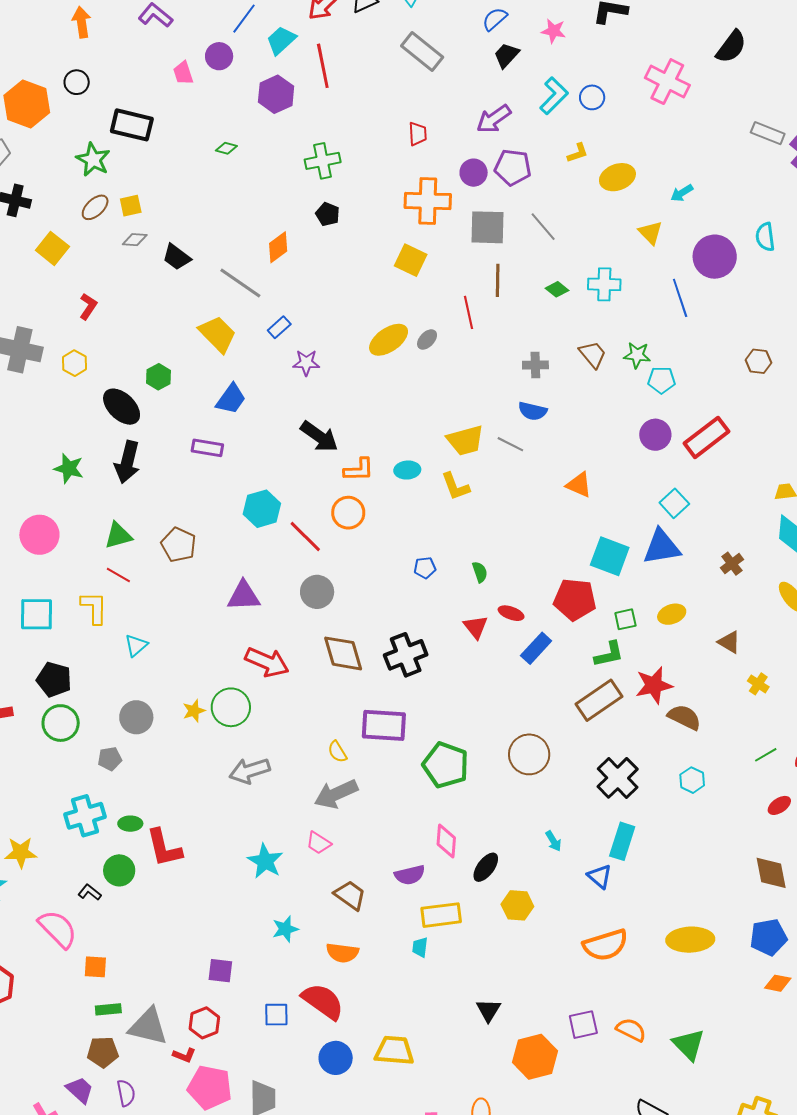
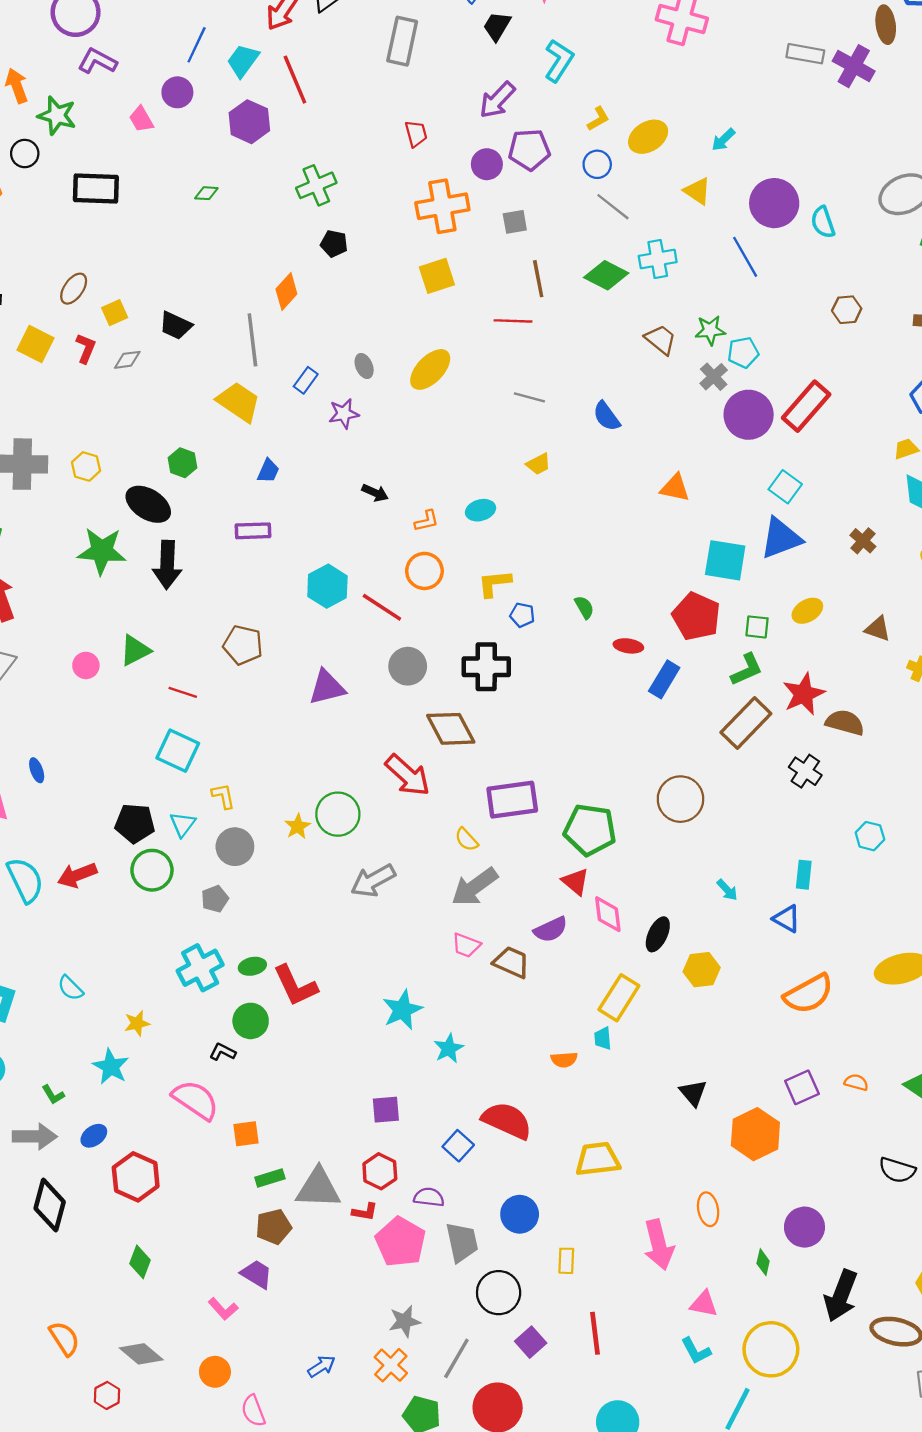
gray rectangle: (422, 52) -> (402, 41), turned 75
blue circle: (592, 97) -> (597, 164), moved
green star: (93, 160) -> (57, 115), moved
yellow square: (131, 206) -> (115, 313), moved
gray square: (487, 227) -> (515, 222), size x0.6
gray line: (543, 227) -> (613, 207), moved
cyan semicircle: (765, 237) -> (823, 222), moved
gray diamond: (135, 240) -> (127, 360), moved
yellow square: (411, 260) -> (437, 276), turned -32
gray line: (240, 283) -> (252, 340), turned 60
green diamond: (557, 289) -> (606, 275), size x1.6
red L-shape: (88, 306) -> (86, 348), moved
red line: (469, 312) -> (513, 321), turned -64
gray ellipse: (427, 339) -> (364, 366), moved, turned -55
gray cross: (535, 365) -> (714, 377), moved, turned -30
blue trapezoid: (231, 399) -> (268, 471), size x0.7
blue semicircle: (533, 411) -> (607, 416), turned 52
purple circle: (655, 435) -> (749, 415), size x1.4
black arrow: (319, 436) -> (375, 493), size x0.6
yellow trapezoid: (465, 440) -> (538, 464), size x0.6
gray line: (510, 444) -> (529, 397), moved
green star: (69, 468) -> (102, 551), moved, size x1.4
orange L-shape: (359, 470) -> (426, 521), size x0.7
yellow L-shape: (455, 486) -> (494, 583), moved, turned 116
pink circle: (39, 535) -> (86, 665), size x0.6
green triangle: (118, 536) -> (135, 650), moved
blue pentagon: (425, 568) -> (522, 615), turned 30
red pentagon: (575, 600) -> (696, 616), turned 30
yellow L-shape: (94, 608) -> (223, 796), moved, size x0.7
cyan square: (37, 614) -> (178, 751), moved, turned 36
green square: (625, 619) -> (757, 627), turned 30
red triangle: (476, 627) -> (576, 882), moved
cyan triangle: (136, 645) -> (183, 824), moved
black cross: (406, 655) -> (486, 667), moved, turned 33
red arrow: (267, 662) -> (408, 775), moved, turned 30
black cross: (618, 778) -> (805, 771), moved, size x0.7
cyan hexagon: (692, 780) -> (870, 836), moved
cyan rectangle: (622, 841) -> (804, 875), size x0.7
yellow star: (21, 853) -> (137, 1023), size x0.7
cyan star: (265, 861) -> (402, 1010), moved, turned 30
purple semicircle: (410, 875) -> (551, 930), moved
brown trapezoid: (350, 895) -> (511, 962), moved
yellow rectangle: (441, 915) -> (619, 998), turned -39
orange semicircle: (342, 953) -> (564, 1060), moved, size x0.7
blue square: (276, 1015) -> (458, 1146), turned -36
orange semicircle: (631, 1030) -> (856, 1082), size x0.7
blue circle: (336, 1058) -> (520, 1214), moved
pink pentagon: (210, 1087) -> (400, 1242), turned 30
purple semicircle: (126, 1093) -> (429, 1197), moved, turned -60

